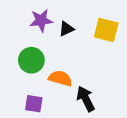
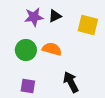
black triangle: (66, 29) -> (55, 16), moved
orange semicircle: (60, 78) -> (52, 49), moved

